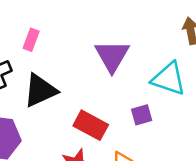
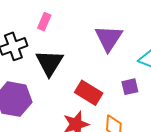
black triangle: (40, 90) -> (49, 63), turned -36

